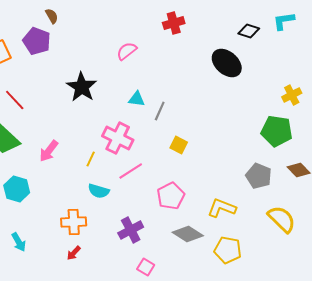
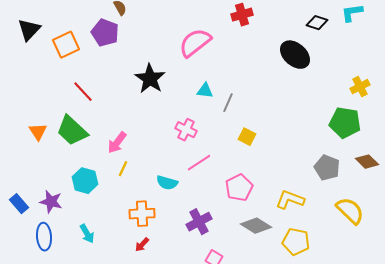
pink semicircle: (127, 51) -> (195, 43), size x1.6
pink cross: (118, 138) -> (186, 130), size x0.7
yellow line: (91, 159) -> (123, 169), moved

